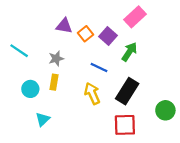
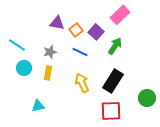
blue line: (99, 68) -> (80, 52), moved
cyan circle: (30, 89) -> (24, 68), moved
cyan triangle: (43, 119) -> (38, 106), turned 32

